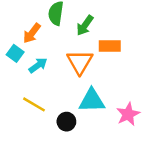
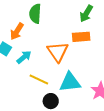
green arrow: (85, 25) -> (86, 14), moved
yellow line: (34, 104) -> (39, 80), moved

